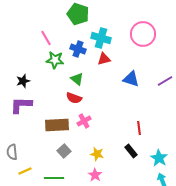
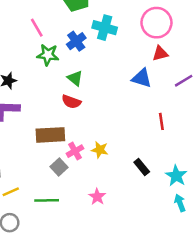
blue cross: (78, 49) -> (76, 41), turned 35
red triangle: (104, 59) -> (160, 54), moved
pink cross: (84, 121) -> (75, 151), moved
red line: (139, 128) -> (161, 121), moved
yellow star: (97, 154) -> (100, 150), moved

